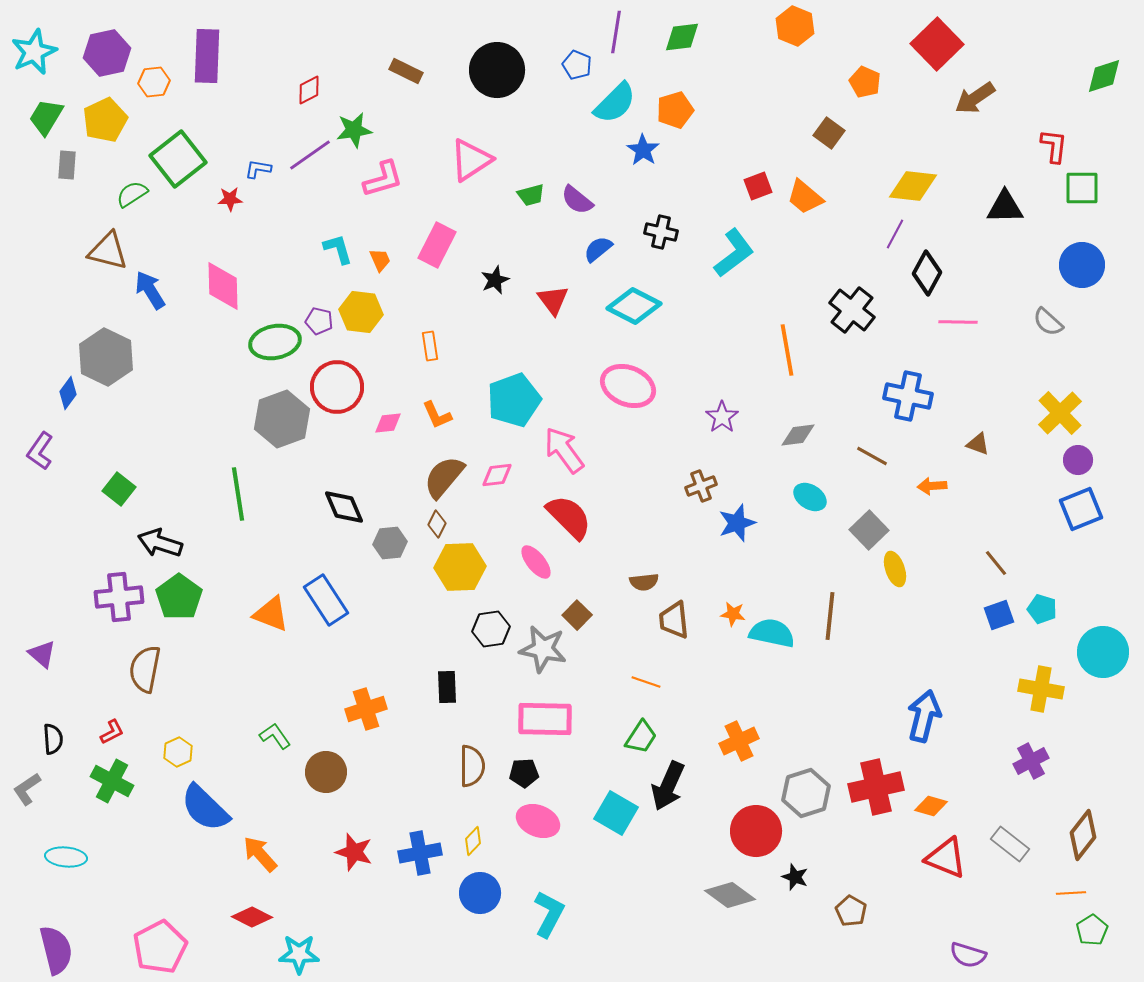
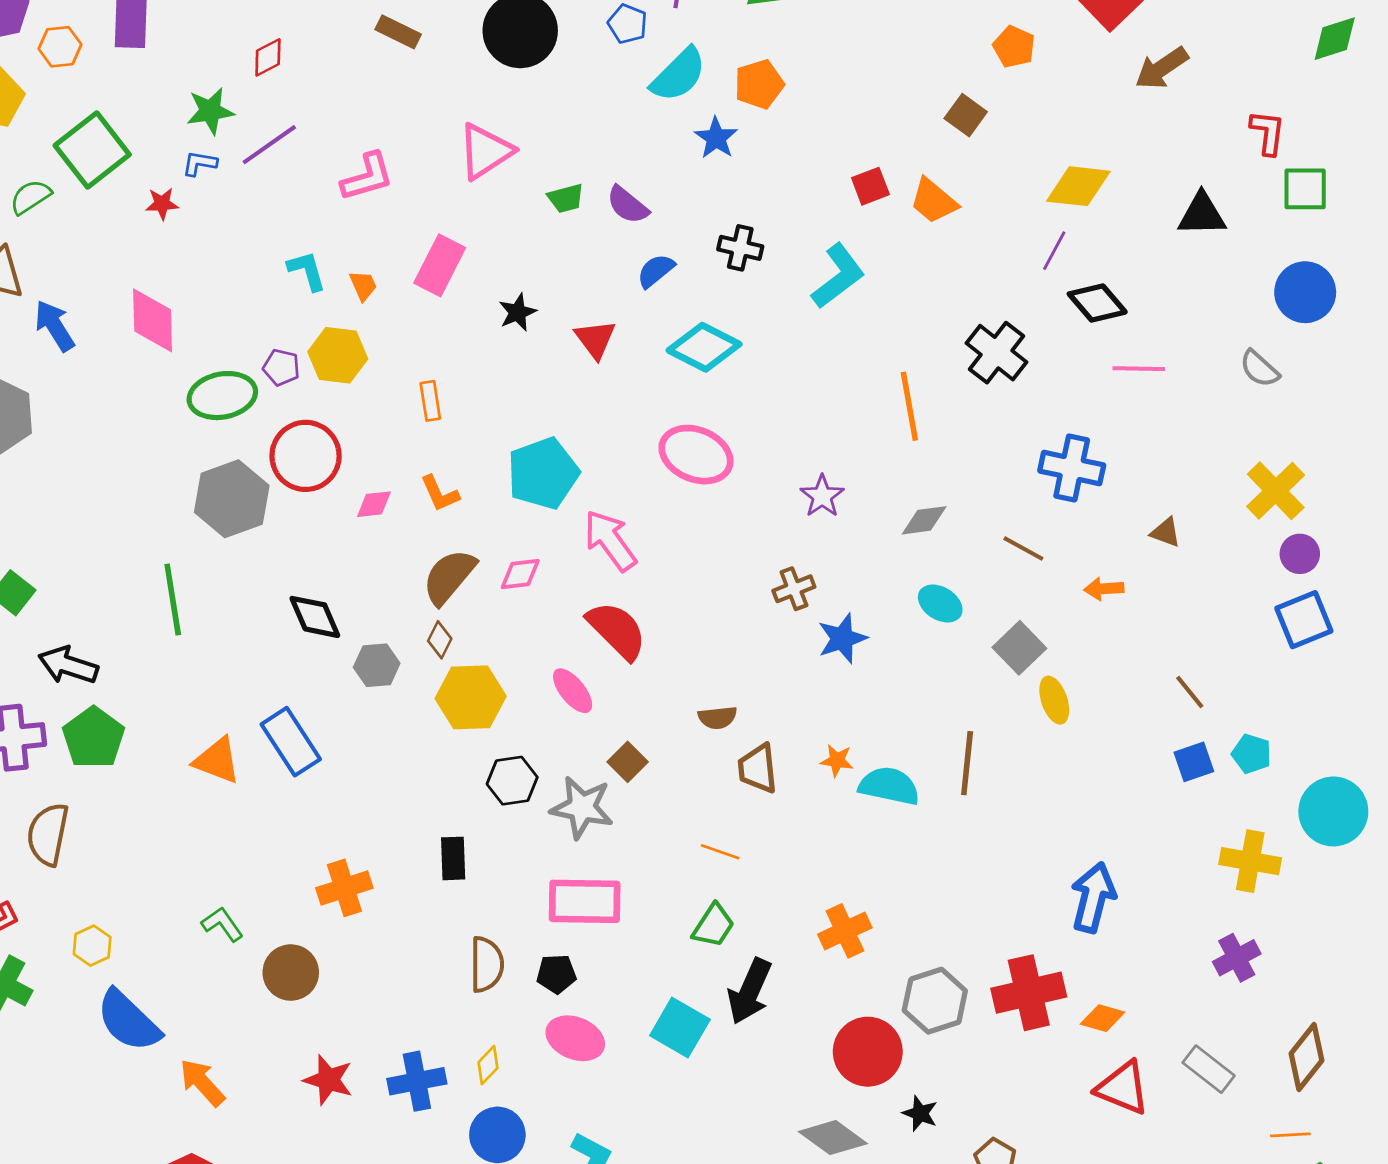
green star: (354, 130) -> (210, 111), moved
black diamond: (927, 273) -> (1097, 303), turned -69

